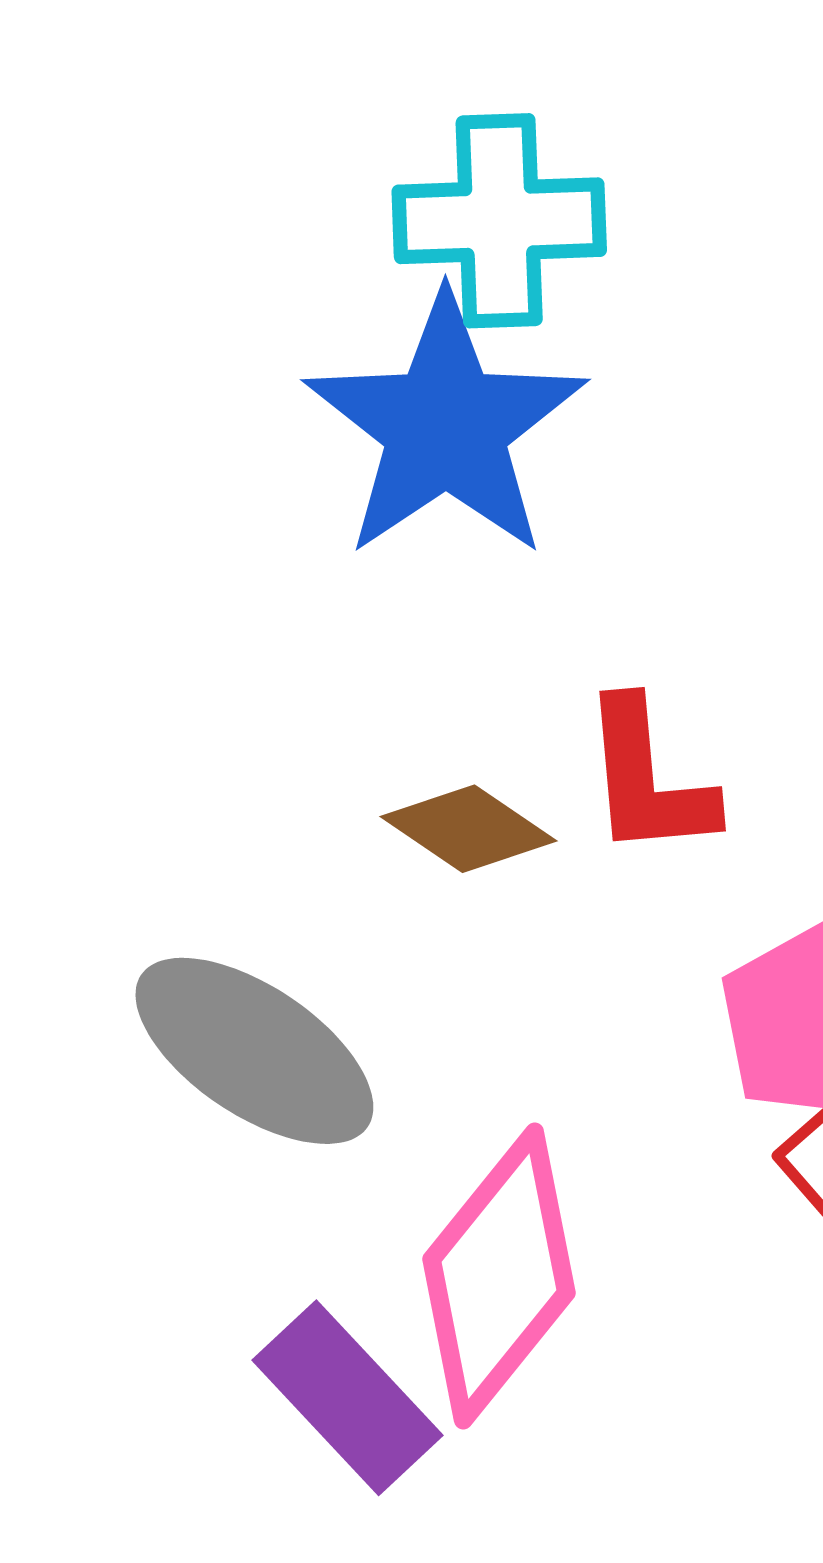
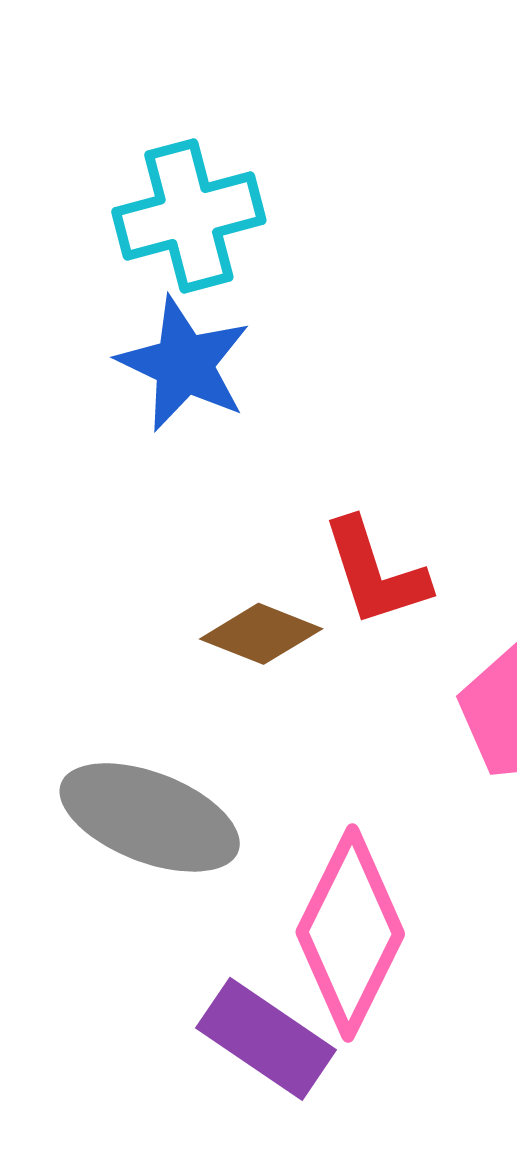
blue star: (446, 427) -> (184, 364), size x0.7

